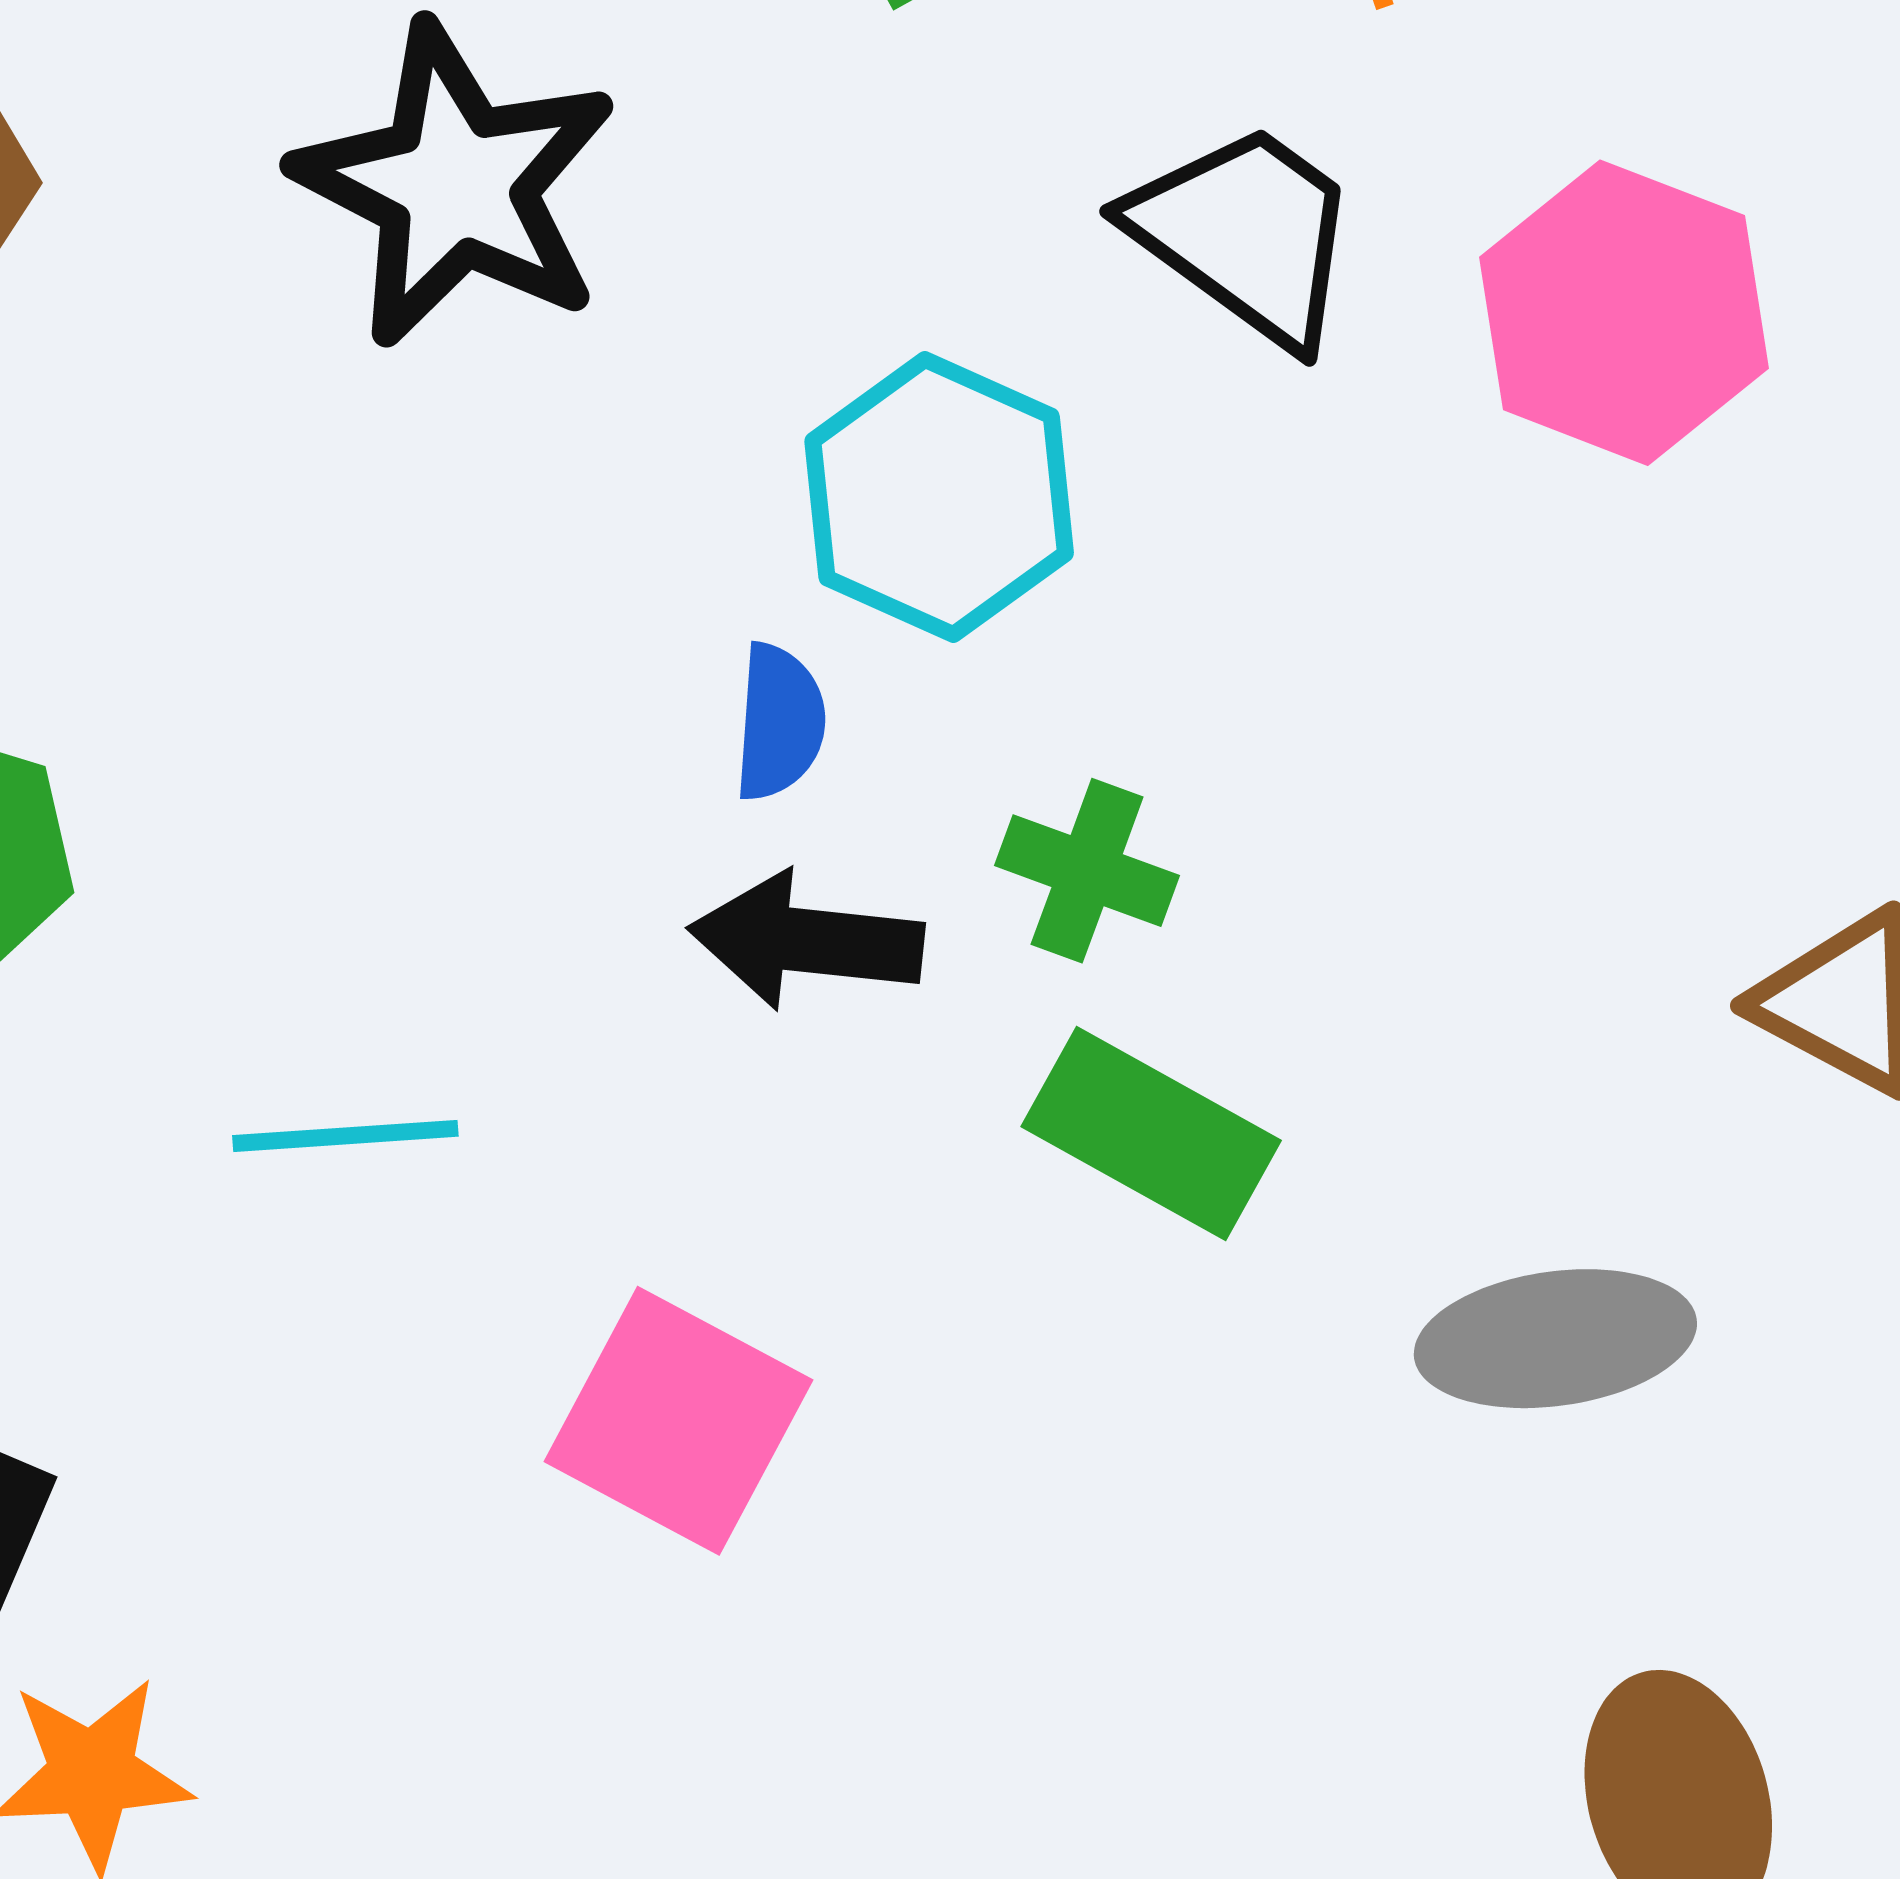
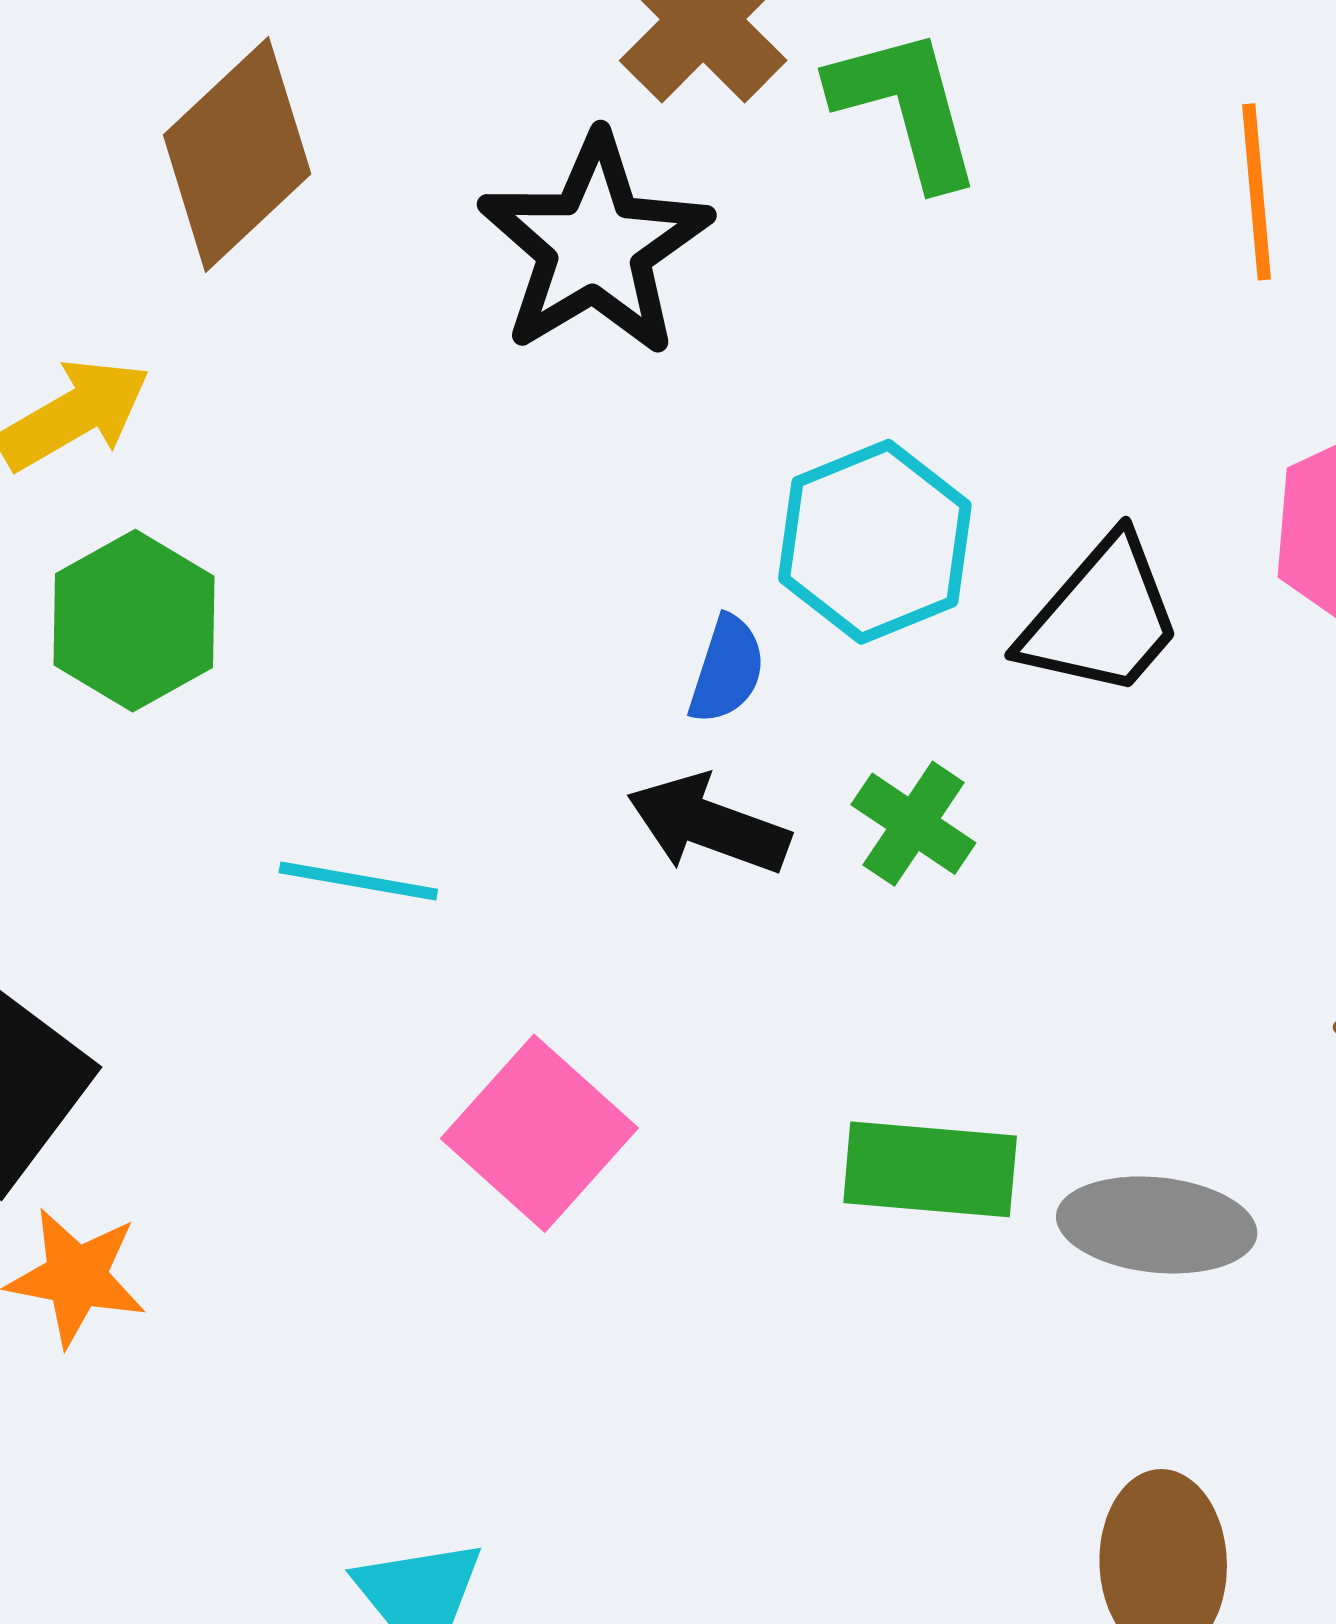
black trapezoid: (1245, 234) -> (1102, 618), moved, turned 81
green rectangle: (1151, 1134) -> (930, 1169), moved, turned -38

